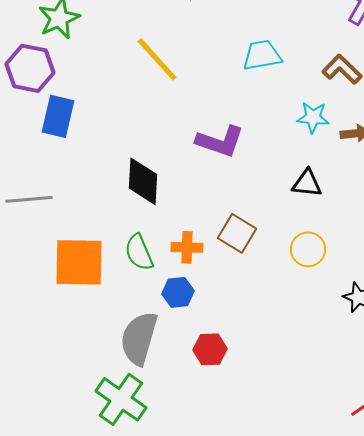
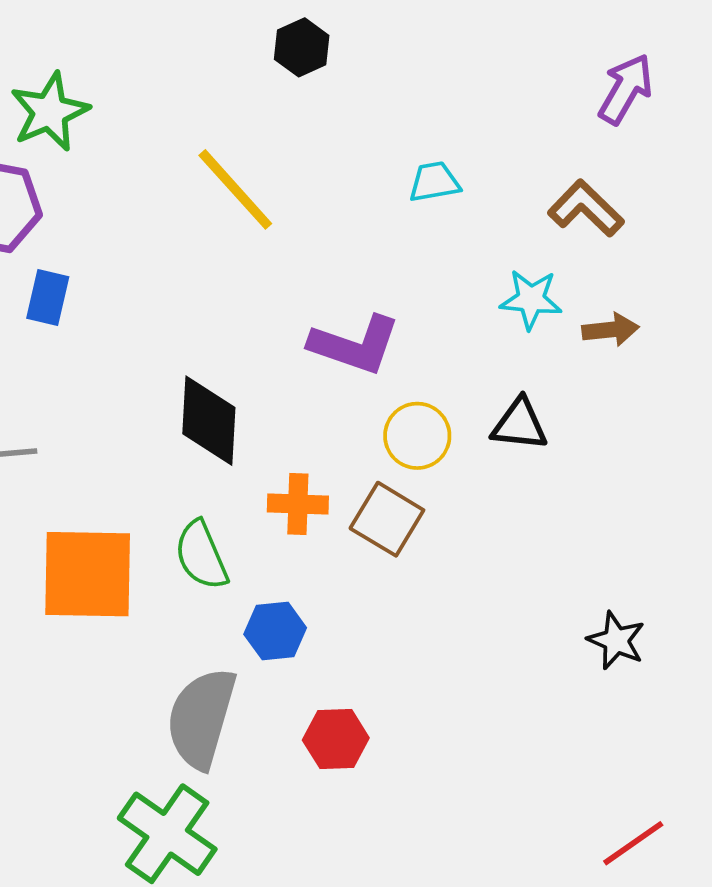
cyan trapezoid: (262, 55) -> (434, 182), size x0.7
blue rectangle: (58, 116) -> (48, 297), size x0.7
orange cross: (187, 247) -> (298, 504), moved
yellow circle: (308, 249) -> (417, 436), moved

